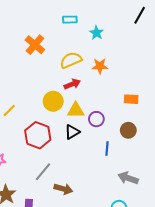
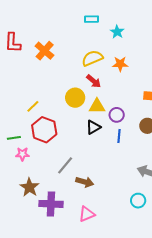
orange cross: (35, 45) -> (45, 51), moved
red arrow: (72, 84) -> (94, 81), turned 63
red hexagon: (38, 135) -> (44, 130), moved
blue line: (107, 148) -> (119, 136), moved

